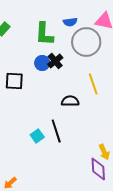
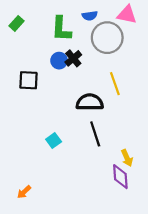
black semicircle: (70, 101) -> (90, 102), size x1.4
black line: (56, 131) -> (95, 134), moved

